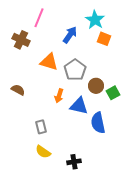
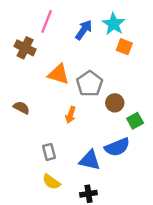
blue arrow: (70, 35) -> (84, 30), moved
green square: (113, 93) -> (135, 121), moved
blue triangle: (79, 106) -> (90, 160), moved
blue semicircle: (98, 123) -> (117, 147), turned -100

